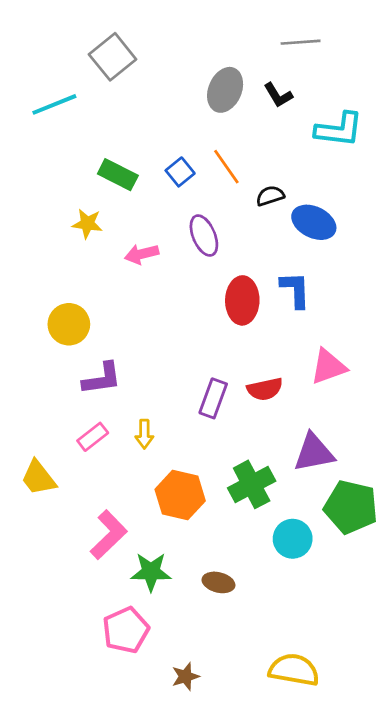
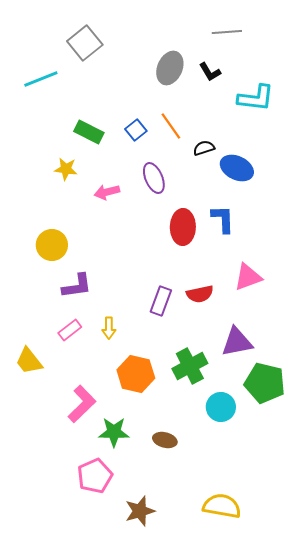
brown star: (185, 676) -> (140, 511), size x1.4

